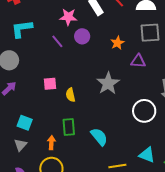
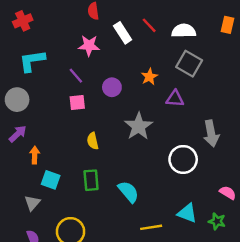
gray square: (150, 33) -> (189, 64), turned 35
purple circle: (82, 36) -> (112, 87), moved
pink square: (50, 84) -> (77, 103), moved
cyan square: (25, 123) -> (51, 180), moved
orange arrow: (51, 143) -> (35, 155), moved

